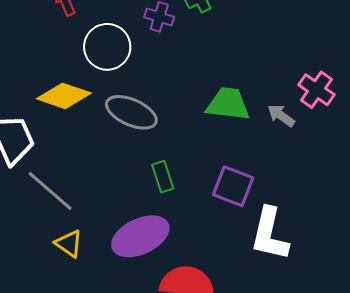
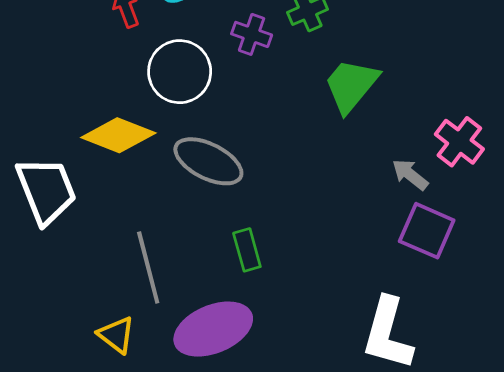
green trapezoid: (228, 104) -> (351, 85), moved, turned -60
purple square: (233, 186) -> (427, 231), moved
gray line: (50, 191) -> (148, 268), moved, turned 32

